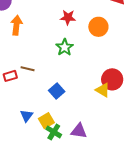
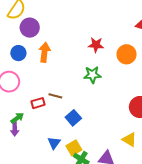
green star: (65, 47) -> (92, 75), turned 30
yellow triangle: (103, 90) -> (129, 140), moved
blue square: (57, 91) -> (73, 118), moved

